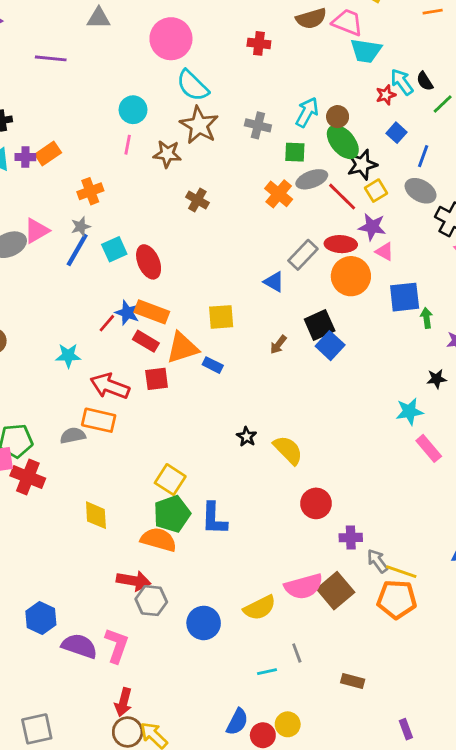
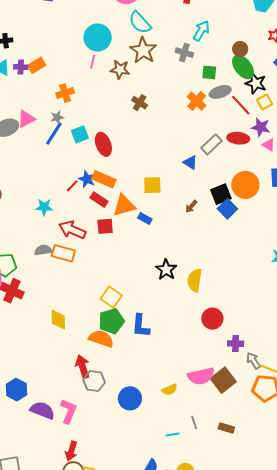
cyan circle: (133, 110) -> (98, 37), size x1.4
cyan arrow: (307, 112) -> (201, 31), moved
black star: (362, 165) -> (256, 83), turned 30
orange circle: (351, 276) -> (245, 185), moved
gray semicircle: (73, 436) -> (43, 250), moved
black star: (247, 437) -> (166, 270), size x1.5
yellow semicircle: (288, 450) -> (195, 280), turned -130
red arrow: (134, 581) -> (82, 366), turned -120
yellow semicircle: (260, 608) -> (170, 390), size x0.7
brown rectangle: (353, 681) -> (226, 428), moved

